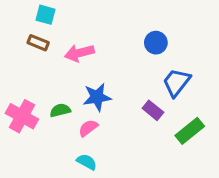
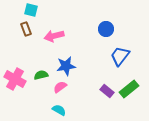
brown rectangle: (38, 43) -> (26, 29), turned 48
purple rectangle: (153, 110) -> (107, 91), moved

